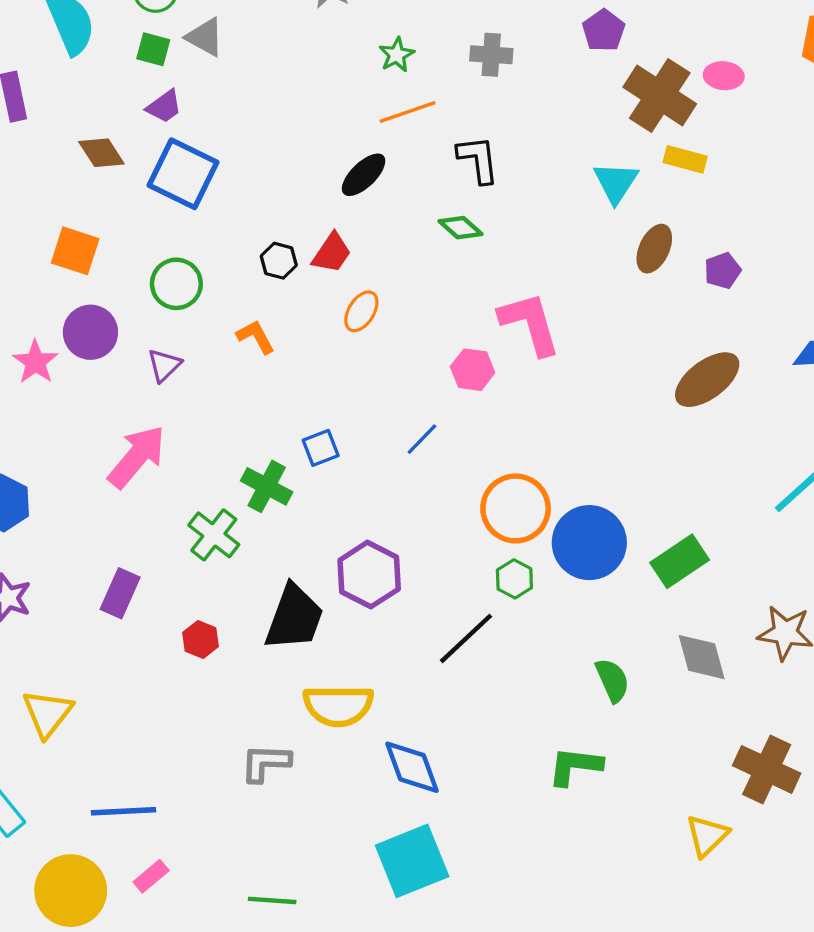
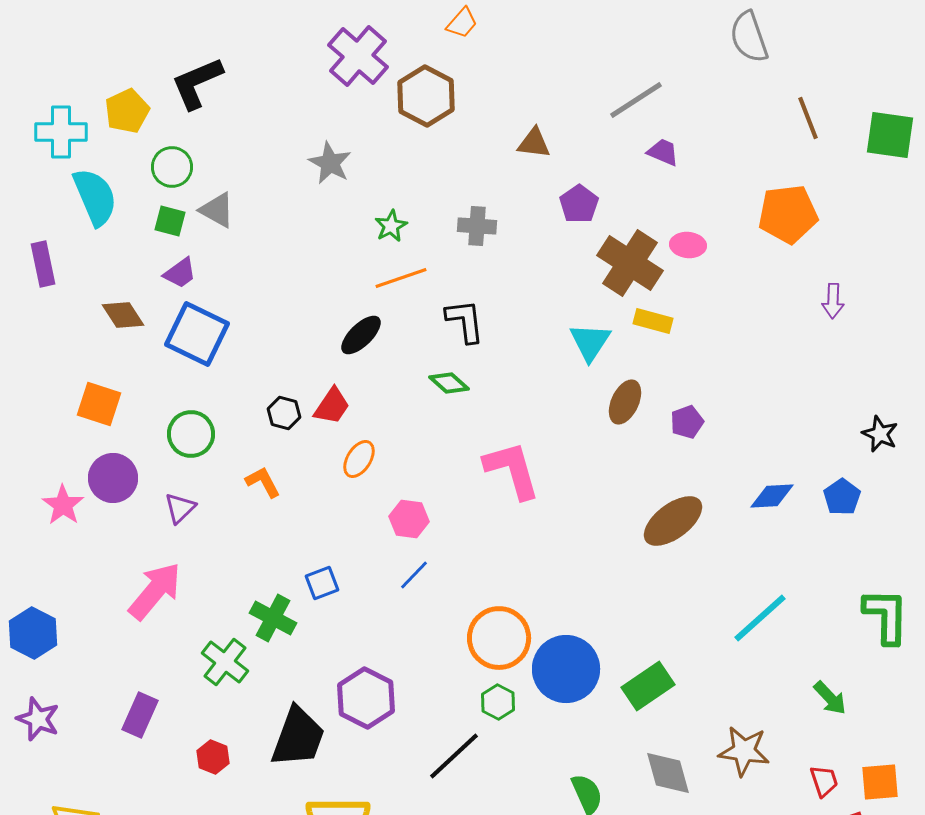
pink hexagon: (473, 370) -> (409, 519), moved

